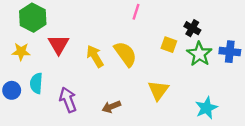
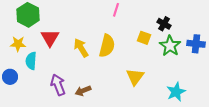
yellow semicircle: (125, 54) -> (107, 46), turned 50
cyan semicircle: (36, 83) -> (31, 61), moved
brown arrow: (111, 107) -> (83, 91), moved

